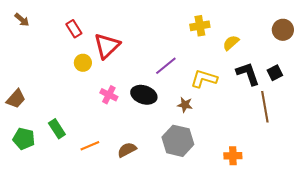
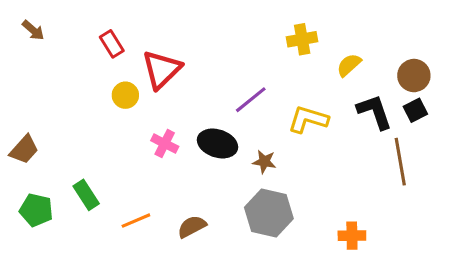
brown circle: (283, 30) -> (414, 76), moved
brown star: (185, 105) -> (264, 162), moved

